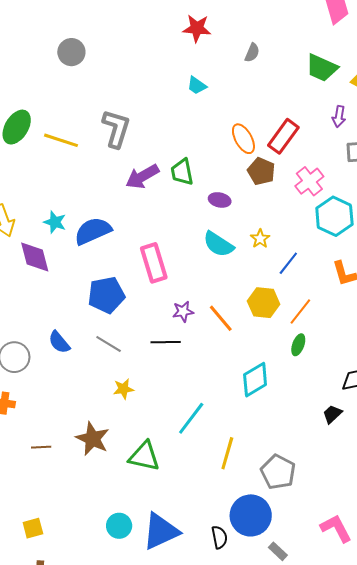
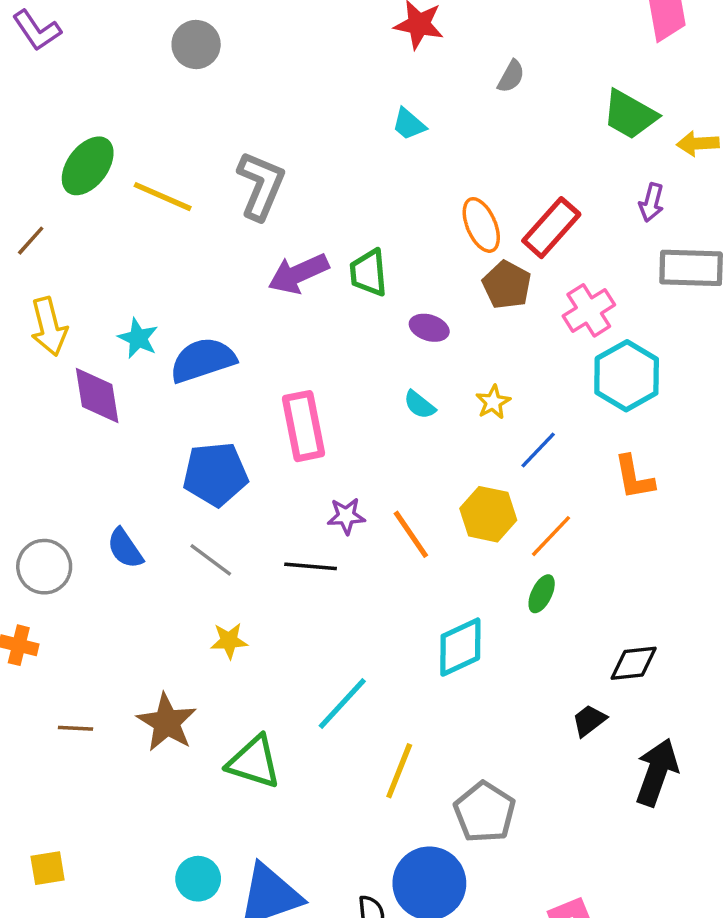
cyan semicircle: (218, 244) -> (419, 405), size x0.6

